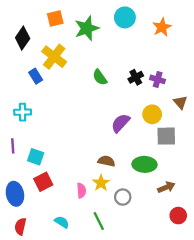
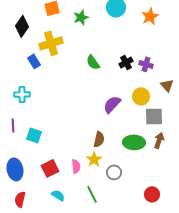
green star: (87, 28) -> (81, 17), size x0.7
yellow cross: (54, 57) -> (51, 43), turned 35
brown semicircle: (106, 161) -> (99, 139), turned 91
red square: (43, 182) -> (50, 168), moved
brown arrow: (166, 187) -> (159, 140), moved, turned -49
red circle: (178, 216) -> (152, 194), moved

